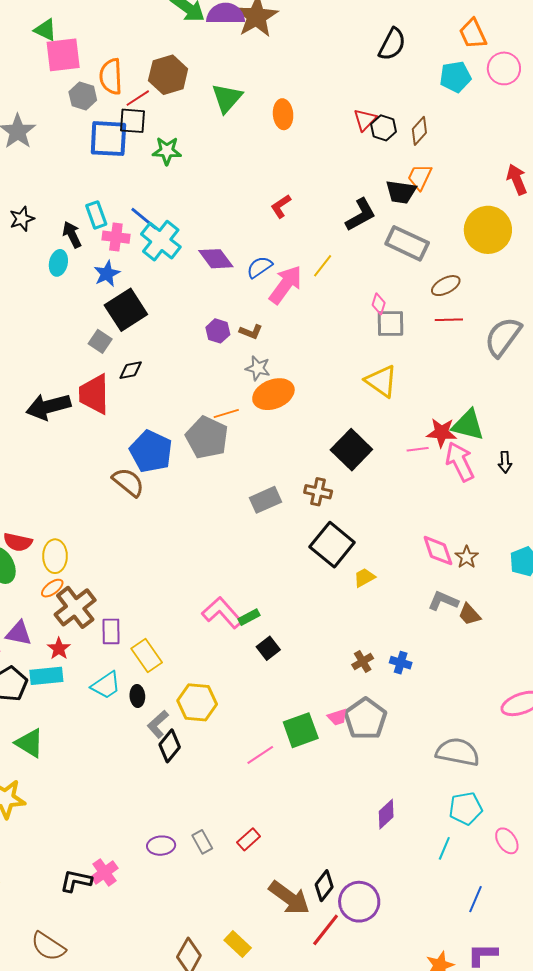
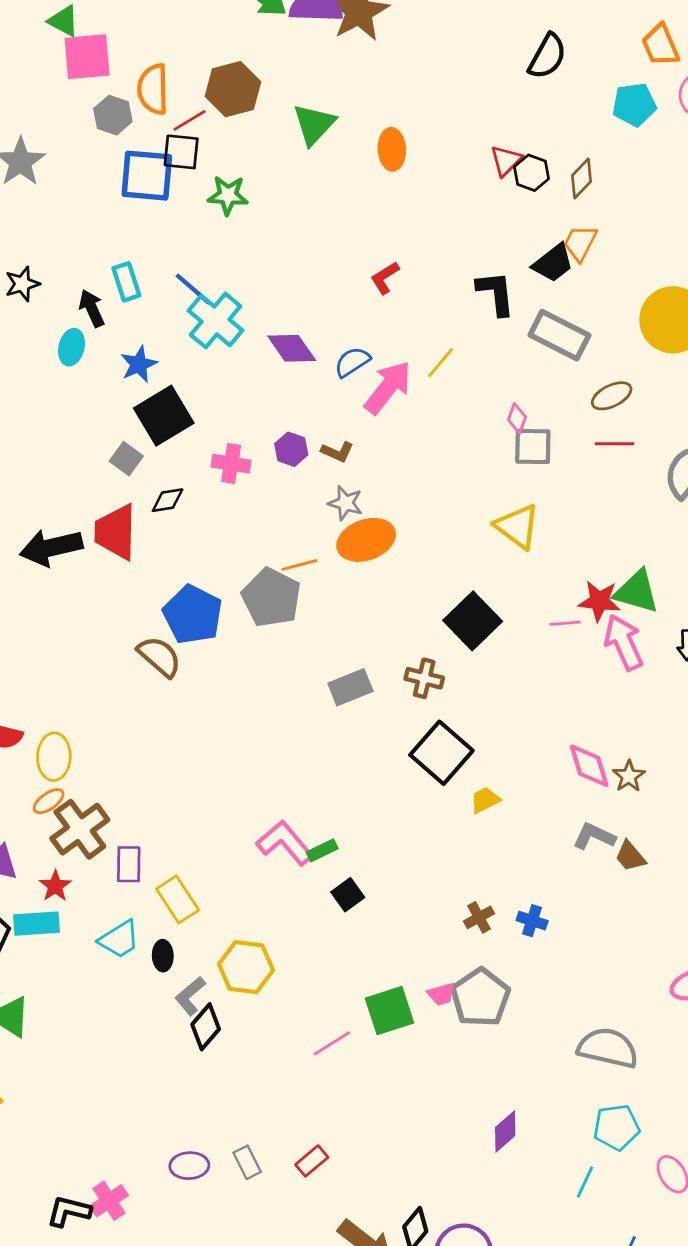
black trapezoid: (401, 192) -> (553, 263), turned -48
black L-shape: (361, 215) -> (496, 293), turned -69
pink cross: (116, 237) -> (231, 464), moved

